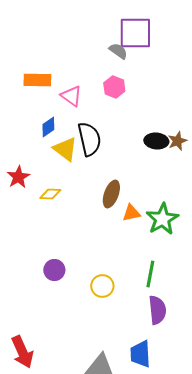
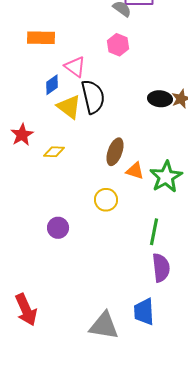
pink triangle: (71, 96) -> (75, 67), moved
orange triangle: (131, 213) -> (135, 171), turned 30
yellow circle: (102, 286) -> (106, 200), moved

